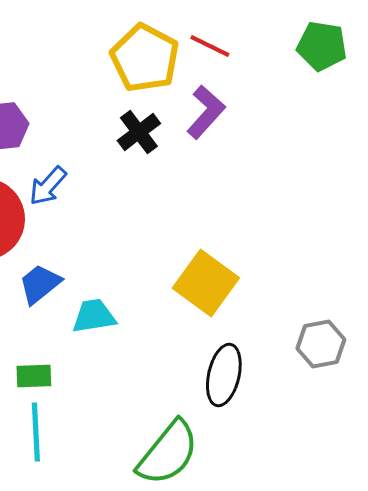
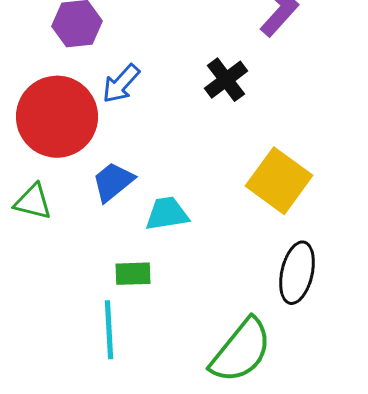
black cross: (139, 132) -> (226, 80), moved
green rectangle: (34, 376) -> (133, 274), moved

